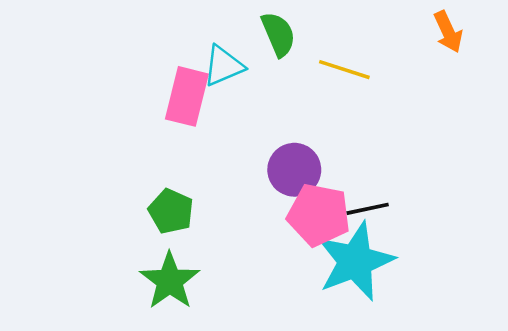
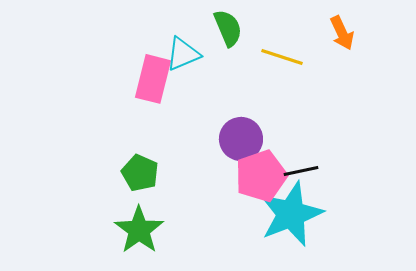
orange arrow: (448, 32) -> (342, 33), moved
pink pentagon: (319, 215) -> (261, 176), turned -30

